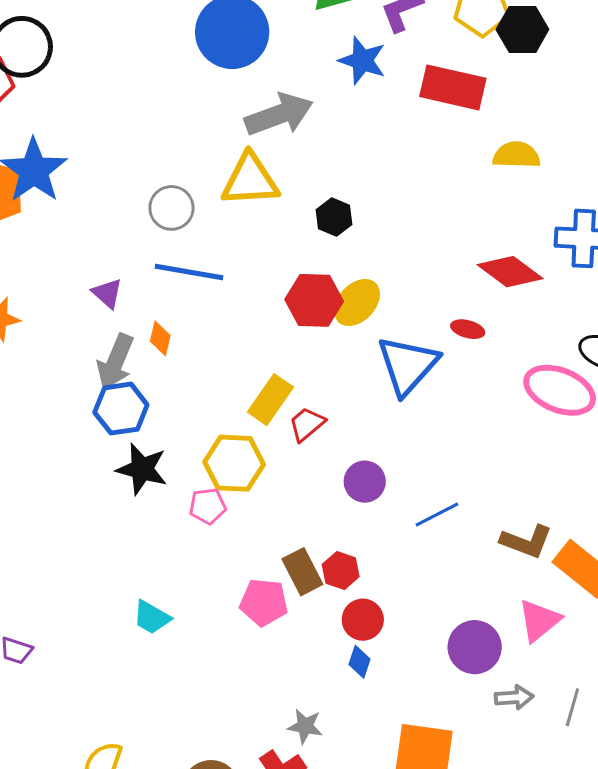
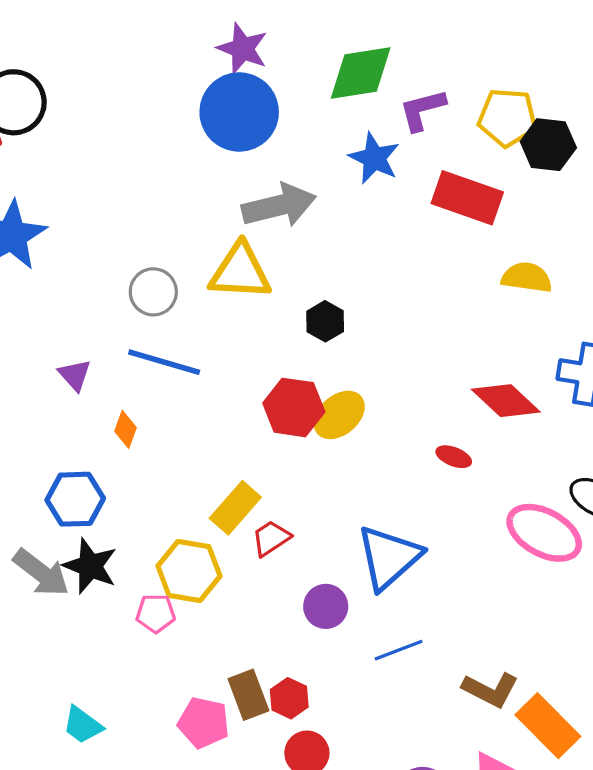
gray arrow: (115, 362) -> (41, 573), moved, turned -82
blue triangle: (408, 365) -> (389, 557), moved

